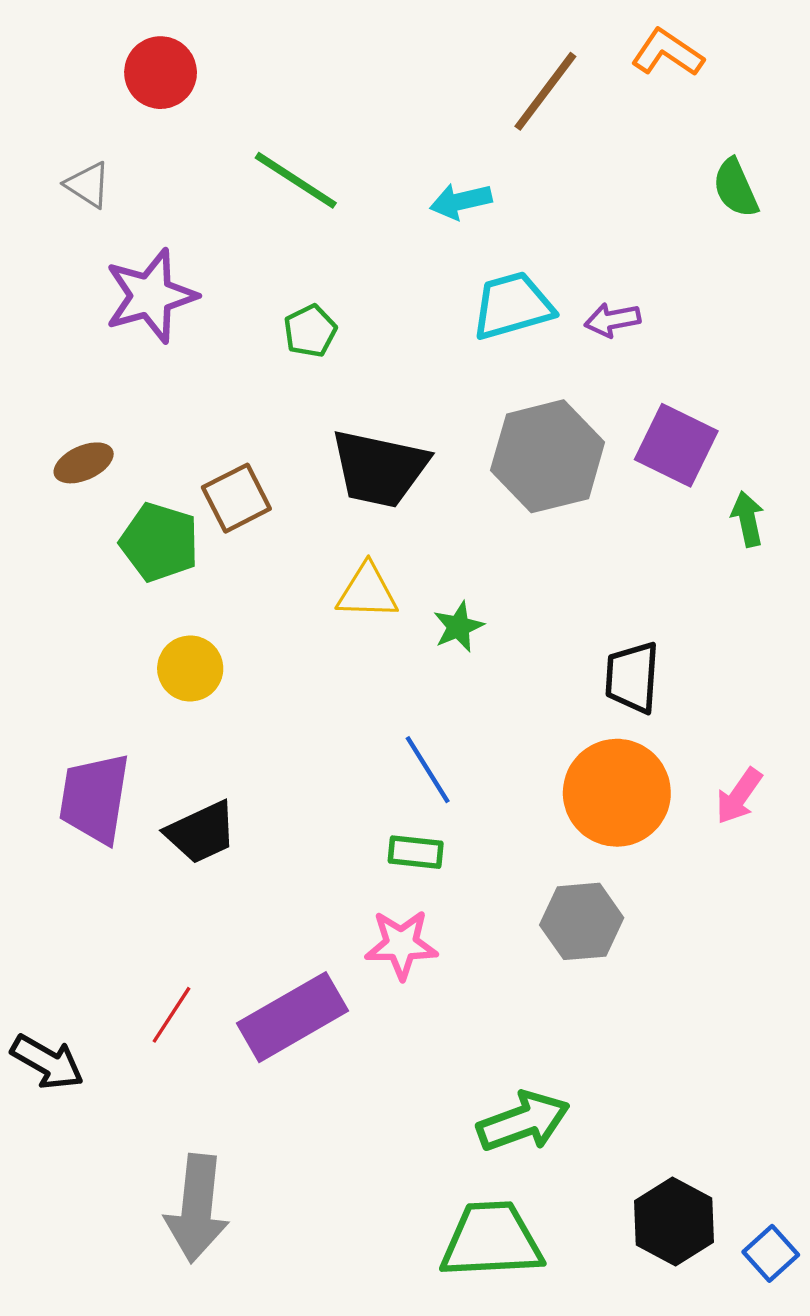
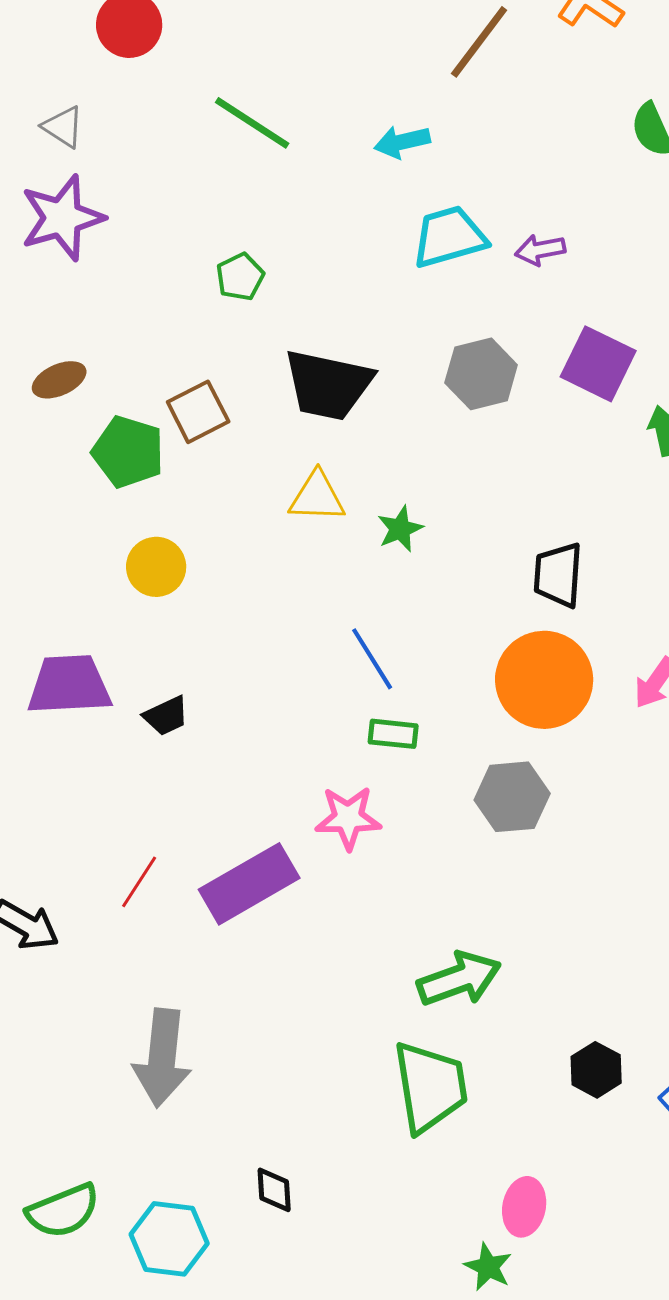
purple star: (151, 296) -> (62, 218), moved
green pentagon: (310, 331) -> (240, 277), moved
gray hexagon: (548, 456) -> (481, 374), size x0.7
purple trapezoid: (95, 798) -> (69, 685), turned 78
black trapezoid: (201, 832) -> (166, 716), size x0.7
green rectangle: (416, 852) -> (393, 734), moved
black hexagon: (674, 1222) -> (596, 1070), size x0.7
green trapezoid: (491, 1240) -> (430, 1087), turned 84

